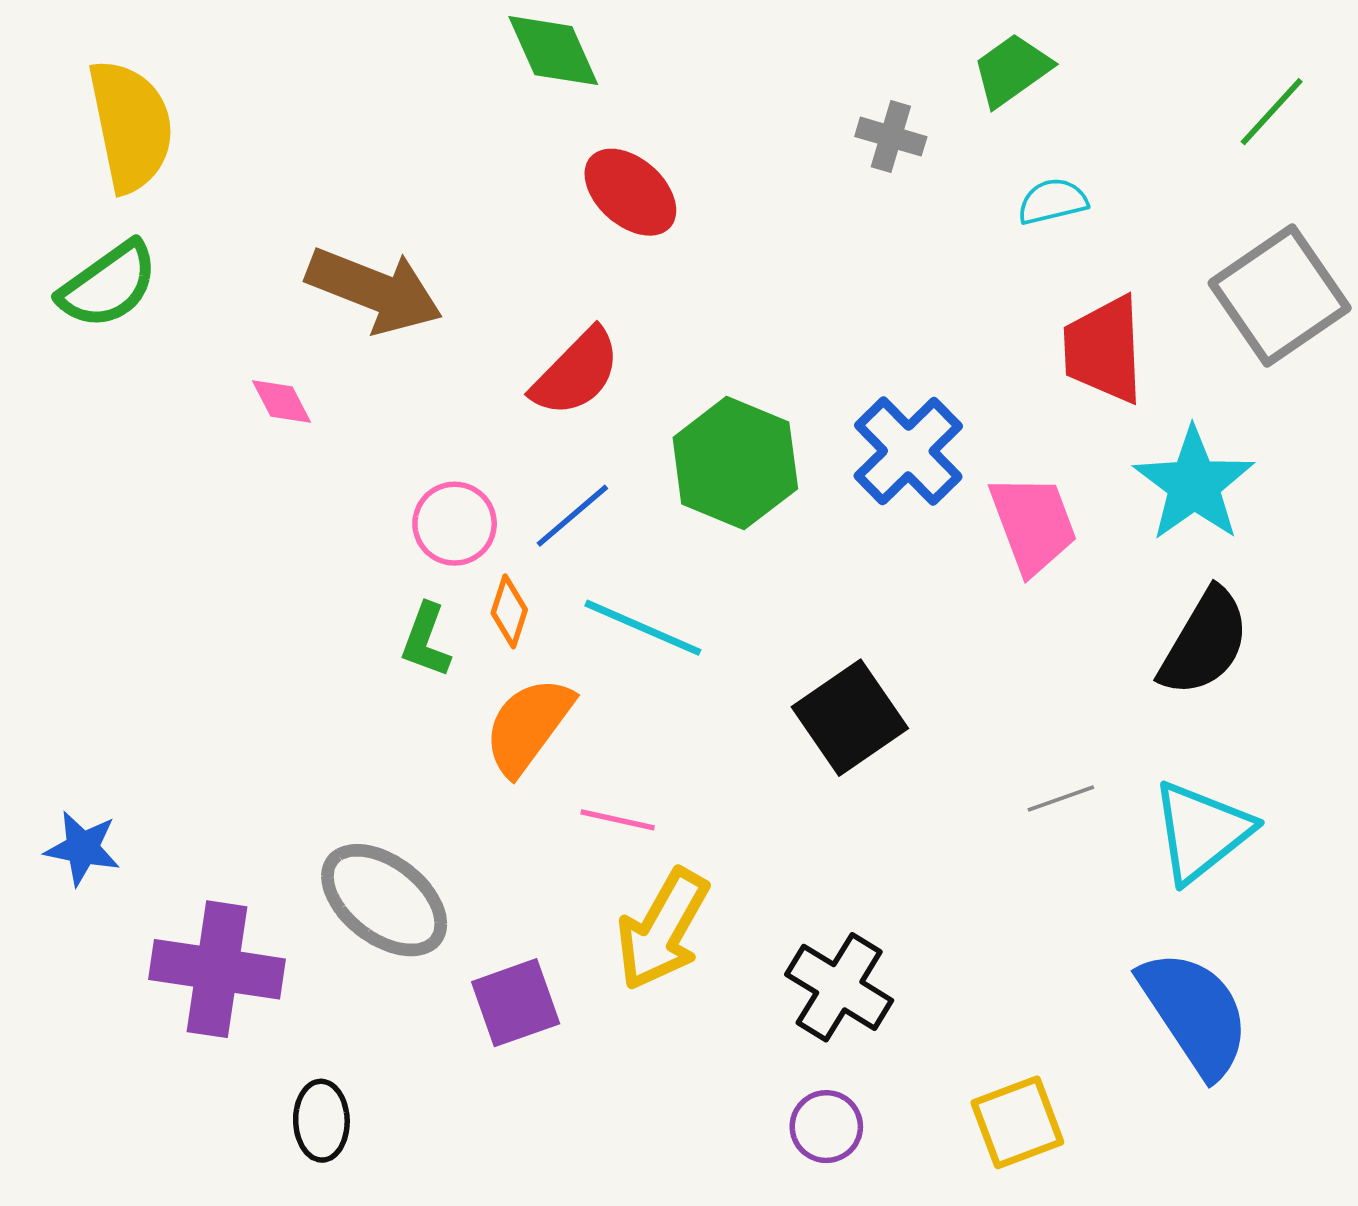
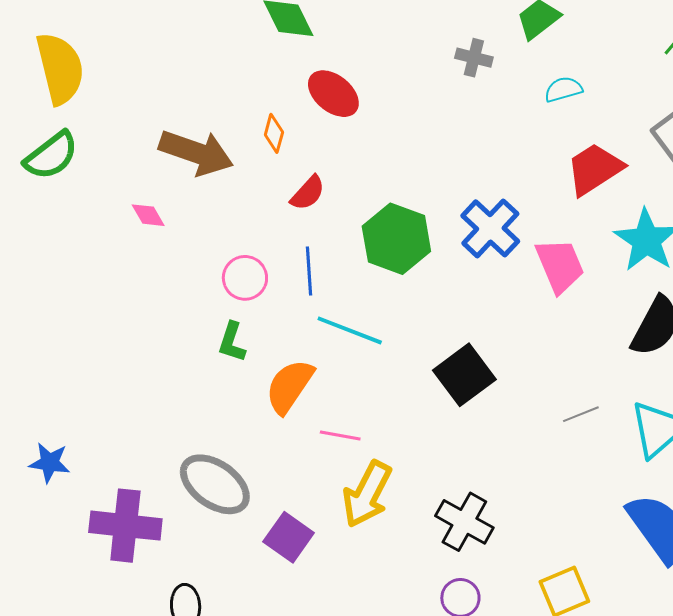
red trapezoid: (1104, 350) -> (594, 169), turned 62
red semicircle: (576, 373) -> (308, 193), size x0.7
blue line: (572, 516) -> (309, 271), turned -51
orange diamond: (509, 611) -> (274, 133), moved
purple square: (516, 1003) -> (289, 537), turned -33

